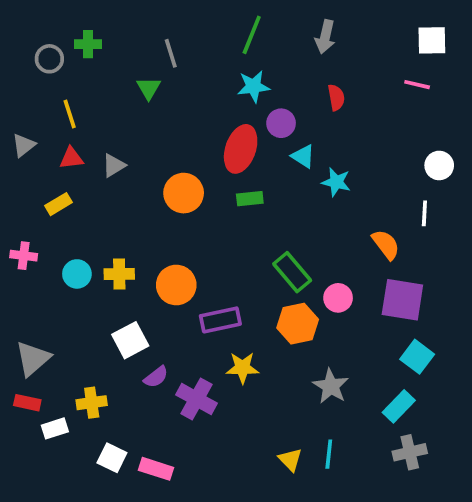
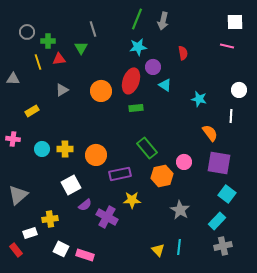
gray arrow: (325, 37) -> (163, 21), moved
green cross: (88, 44) -> (48, 41), moved
gray triangle: (24, 145) -> (13, 79), turned 40
red triangle: (71, 158) -> (59, 59), moved
cyan star: (336, 182) -> (199, 99), moved
orange circle: (184, 193) -> (101, 91), moved
green rectangle: (292, 272) -> (147, 148), moved
red rectangle: (27, 403) -> (16, 250), moved, turned 40

